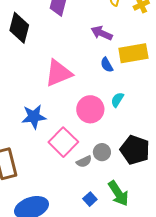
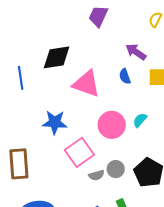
black diamond: (19, 28) -> (57, 57), moved, turned 56
blue semicircle: (107, 65) -> (125, 76), moved
pink triangle: (58, 73) -> (86, 84), turned 32

